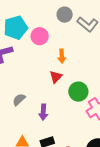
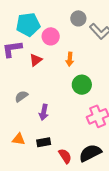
red triangle: (56, 77) -> (36, 60), moved
green circle: (78, 92) -> (82, 85), moved

